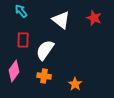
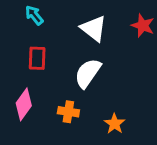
white semicircle: (45, 50) -> (88, 73), moved

